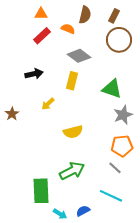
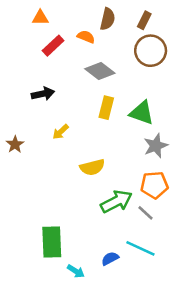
orange triangle: (41, 14) -> (40, 18), moved
yellow rectangle: (72, 81) -> (106, 108), moved
green arrow: (72, 171) -> (116, 201), moved
blue semicircle: (83, 211) -> (110, 258), moved

